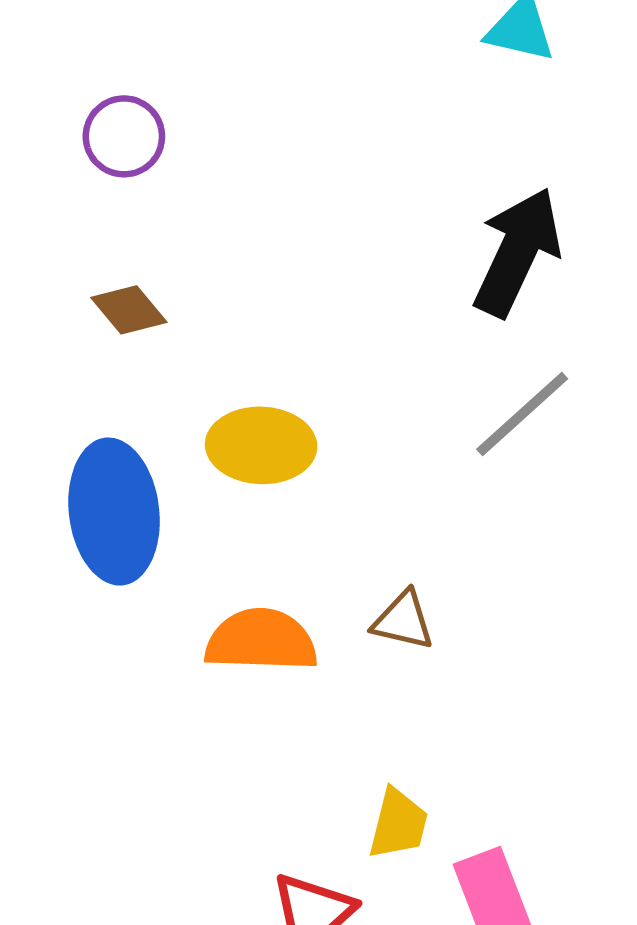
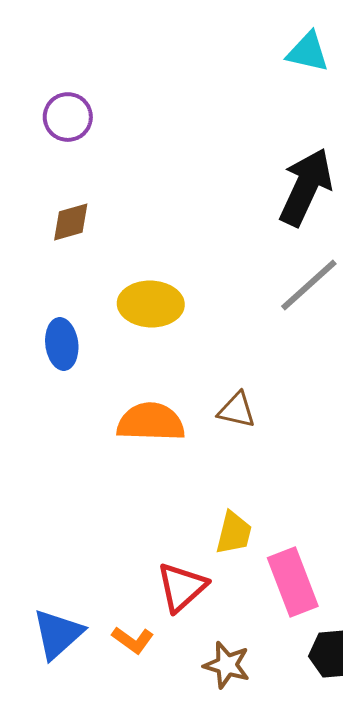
brown diamond: (129, 310) -> (71, 222), turned -66
blue ellipse: (114, 512) -> (62, 344), size x0.6

